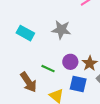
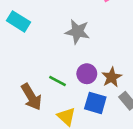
cyan rectangle: (25, 33) -> (18, 21), moved

